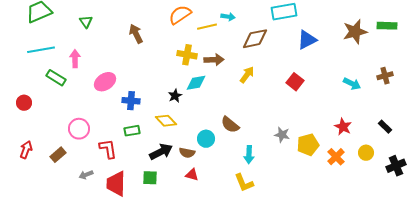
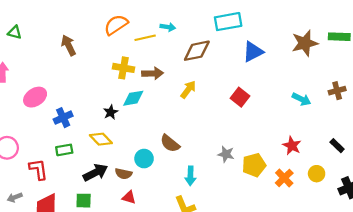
green triangle: (86, 22) -> (15, 32), turned -40
blue cross: (131, 101) -> (63, 118), turned -30

